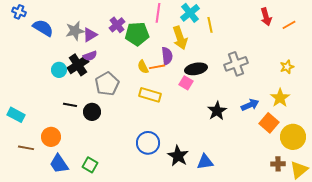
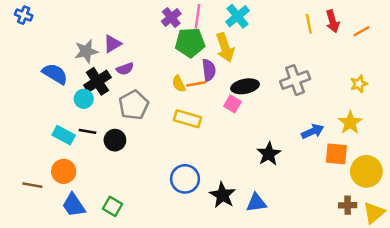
purple cross: (117, 25) -> (171, 18), moved
yellow line: (210, 25) -> (309, 24), moved
blue semicircle: (43, 28) -> (55, 74), moved
gray star: (75, 31) -> (86, 51), moved
green pentagon: (137, 34) -> (190, 43), moved
purple semicircle: (90, 56) -> (125, 69), moved
cyan circle: (59, 70) -> (84, 99), moved
black star: (217, 111) -> (269, 154), moved
cyan rectangle: (16, 115) -> (64, 135), moved
orange square: (269, 123) -> (336, 154), turned -36

